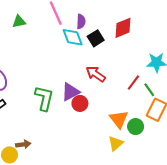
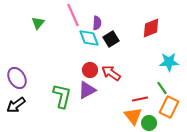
green triangle: (19, 22) -> (38, 23), turned -40
red diamond: (123, 28) -> (151, 28), moved
red line: (133, 82) -> (140, 99), moved, turned 42
red circle: (80, 103) -> (90, 70), moved

